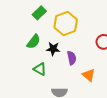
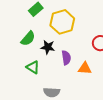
orange triangle: (89, 75) -> (85, 68), moved, turned -40

